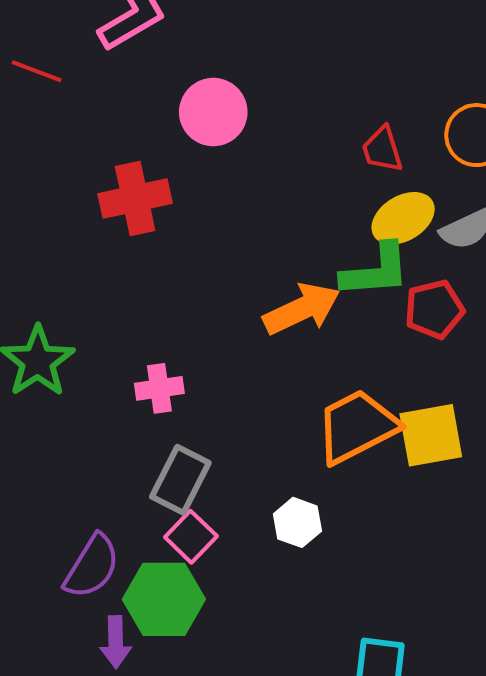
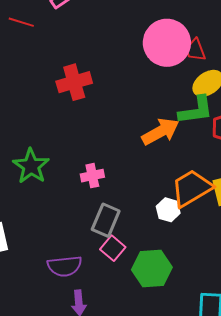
pink circle: (213, 112) -> (167, 43), moved, size x1.4
white hexagon: (297, 522) -> (168, 210), moved
purple semicircle: (92, 567) -> (65, 266), turned 56
green hexagon: (164, 599) -> (152, 268), moved

